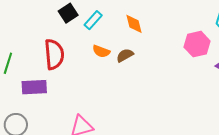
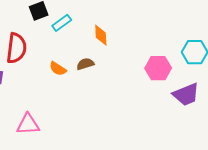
orange semicircle: (101, 51) -> (58, 69), moved

